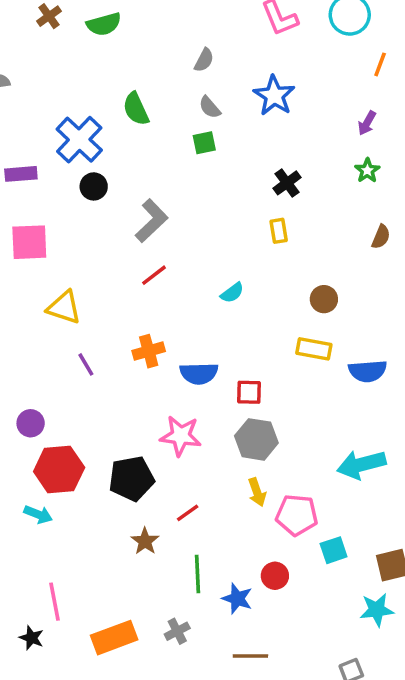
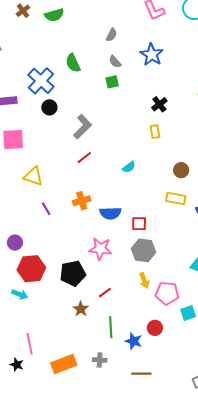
gray cross: (177, 631) -> (100, 360), turned 32

